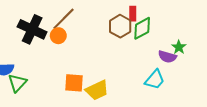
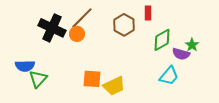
brown hexagon: (120, 26) -> (124, 25), moved
green diamond: (142, 28) -> (162, 40), moved

